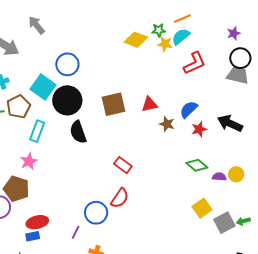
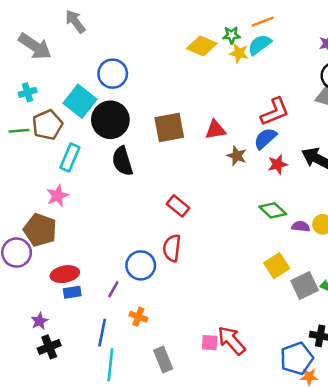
red L-shape: (194, 63) -> (275, 112), moved
red semicircle: (120, 198) -> (172, 248), turned 150
blue rectangle: (33, 236) -> (72, 292), moved

